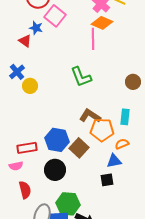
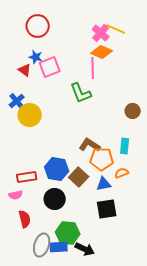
pink square: (55, 16) -> (50, 67), moved, turned 30
green L-shape: (81, 77) -> (81, 93), moved
yellow circle: (30, 86) -> (30, 115), size x1.5
blue triangle: (114, 161) -> (104, 184), moved
black square: (107, 180) -> (107, 209), size x1.5

